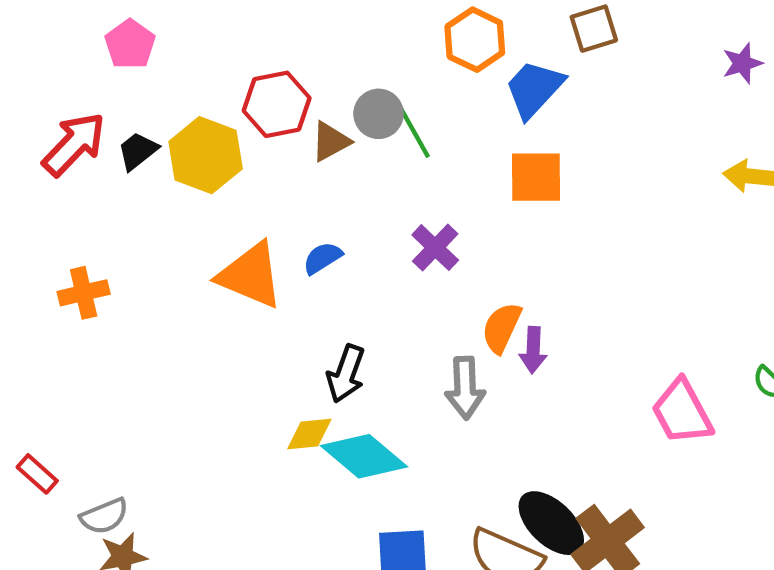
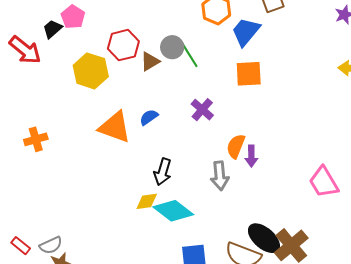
pink pentagon: (130, 44) -> (73, 17), moved
red arrow: (74, 144) -> (25, 50), moved, turned 88
black trapezoid: (138, 151) -> (52, 29), moved
red rectangle: (37, 474) -> (21, 246), moved

